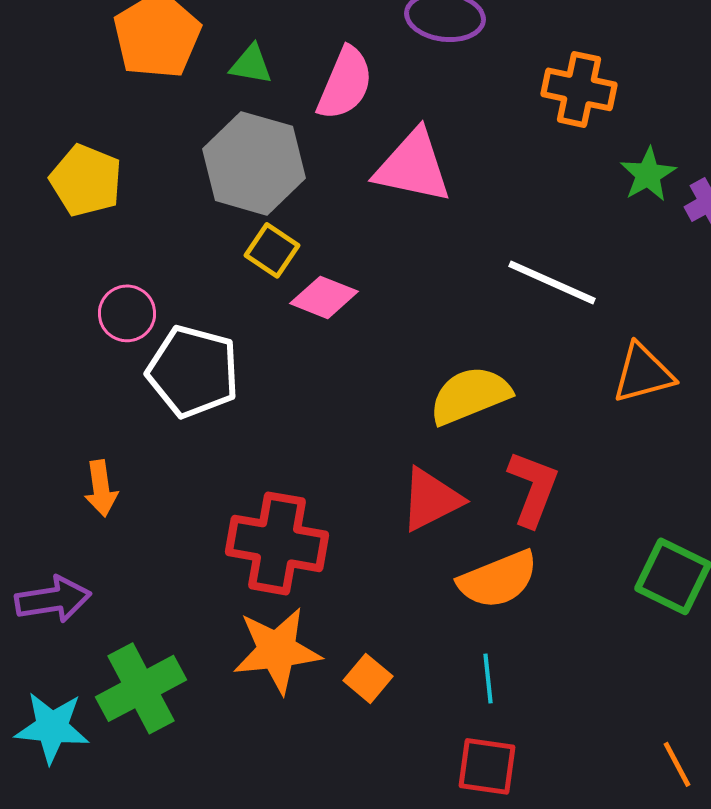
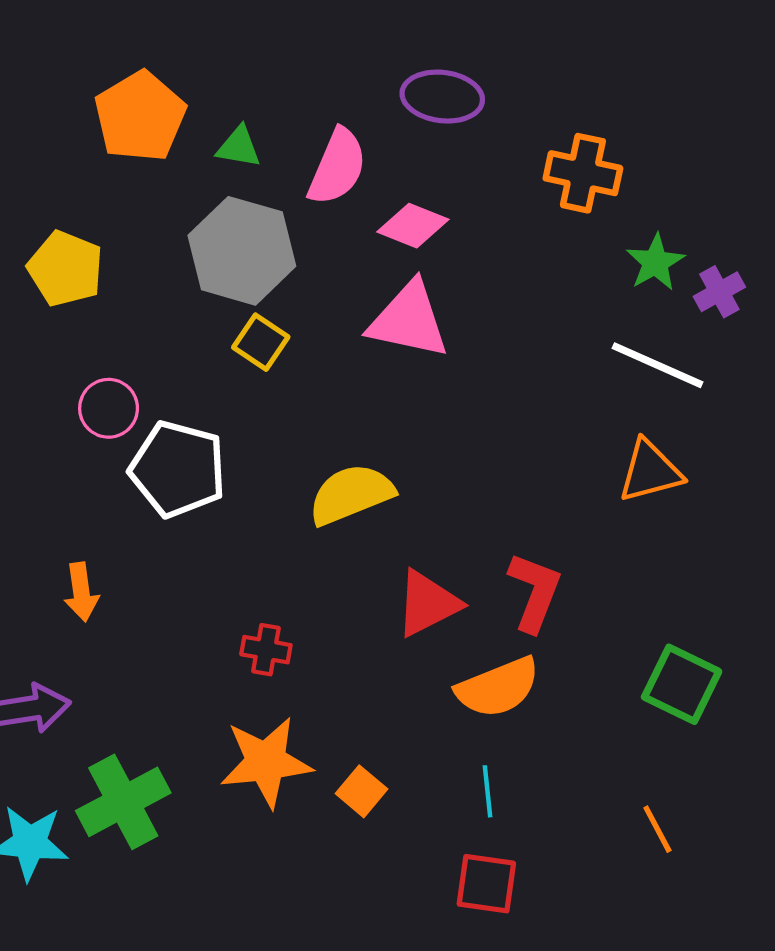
pink triangle: (413, 166) -> (409, 320), moved
white line: (552, 282) -> (657, 365), moved
pink diamond: (324, 297) -> (413, 226), moved
yellow semicircle: (470, 395) -> (351, 494), moved
red cross: (277, 543) -> (266, 650), size x0.5
orange line: (677, 764) -> (657, 829), moved

